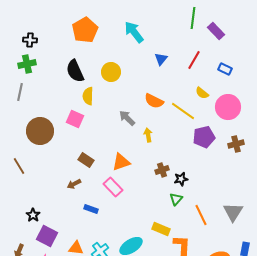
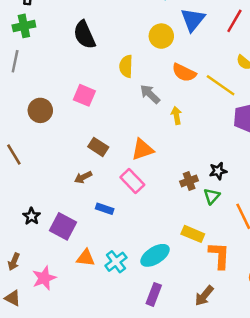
blue triangle: (161, 59) -> (193, 20), size x1.5
yellow circle: (111, 72) -> (161, 36), moved
yellow semicircle: (88, 96) -> (126, 66), moved
brown circle: (40, 131) -> (40, 110), size x0.7
brown cross: (162, 170) -> (189, 181), moved
purple square: (47, 236) -> (63, 226), moved

